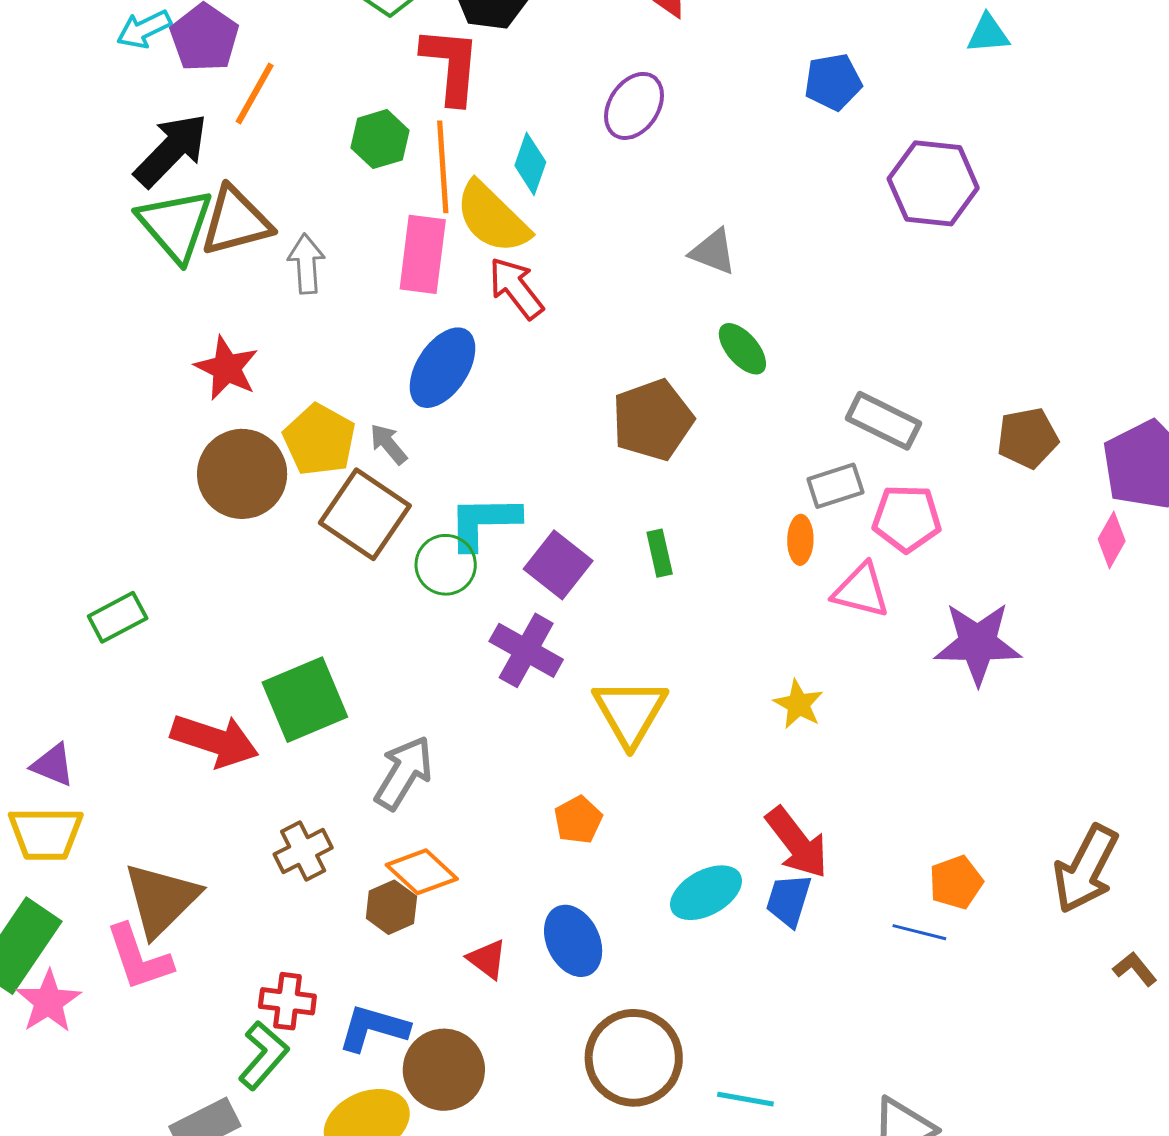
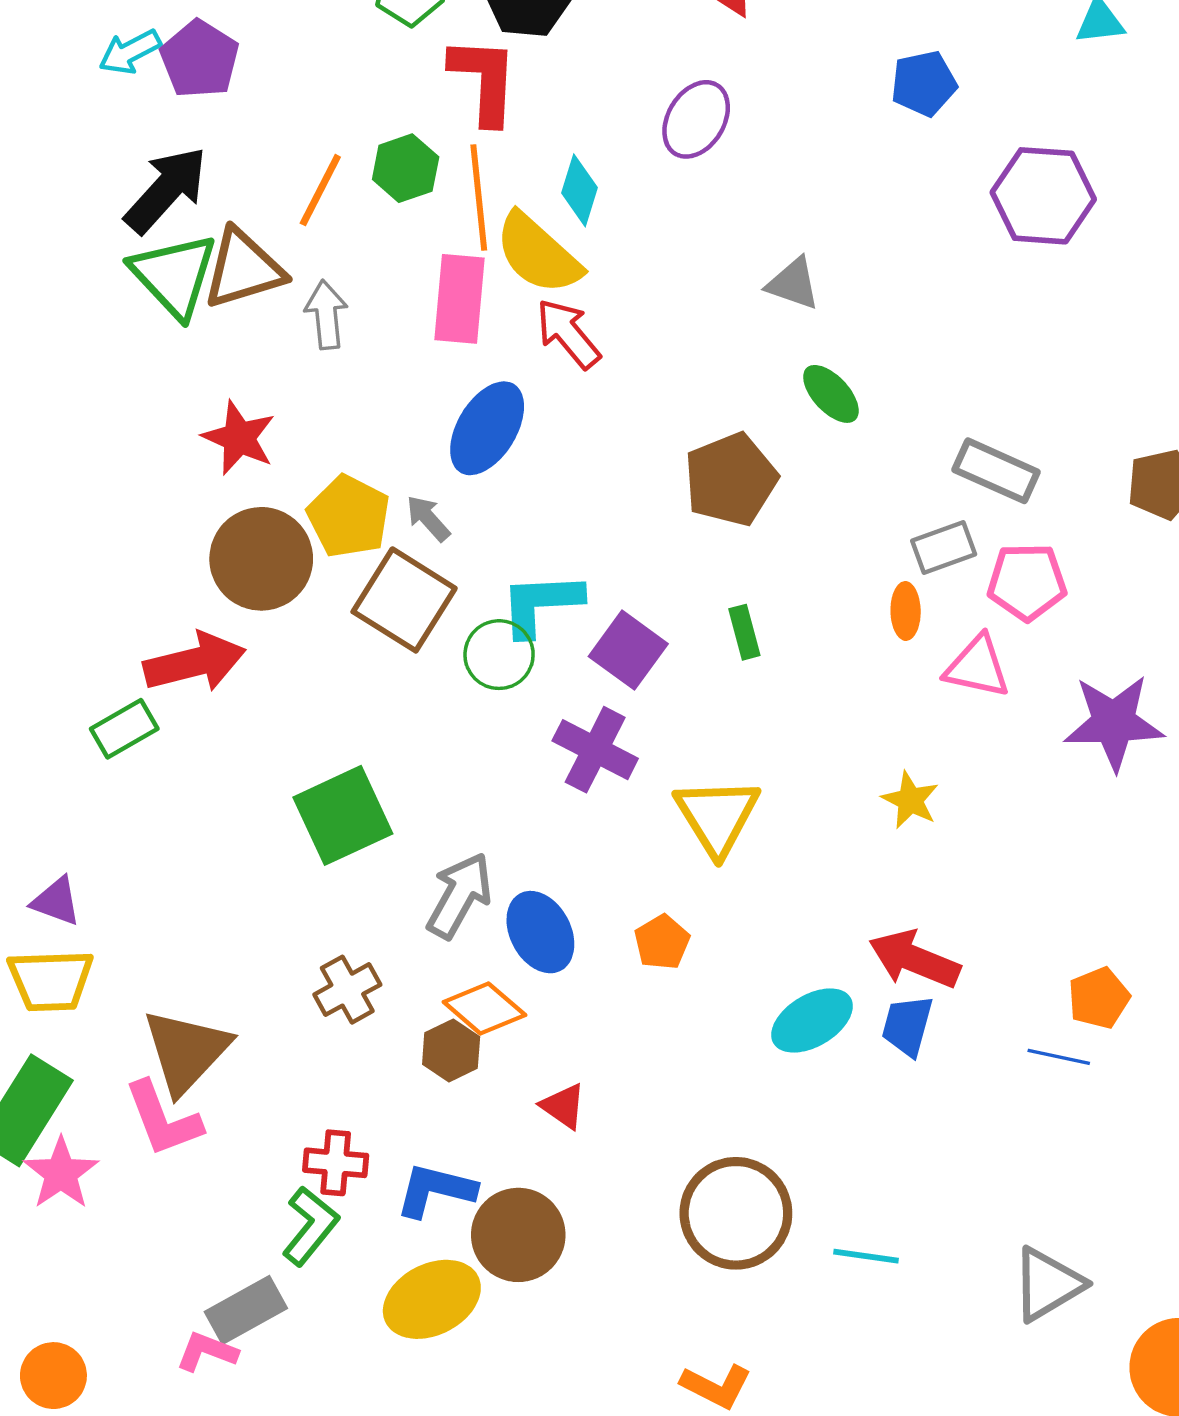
orange line: (255, 94) -> (320, 190), moved
red arrow: (215, 741) -> (195, 662), moved, turned -30
red arrow: (797, 843) -> (914, 959), turned 152
blue ellipse: (573, 941) -> (540, 932), moved

